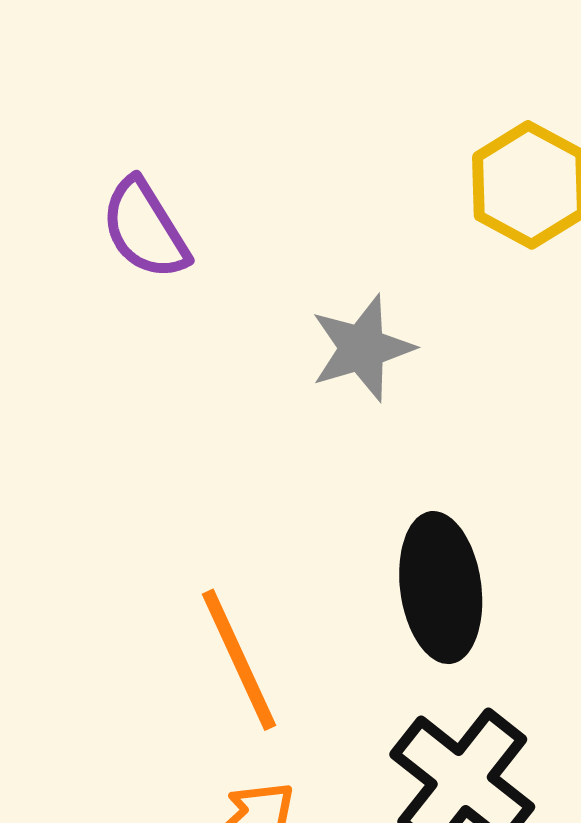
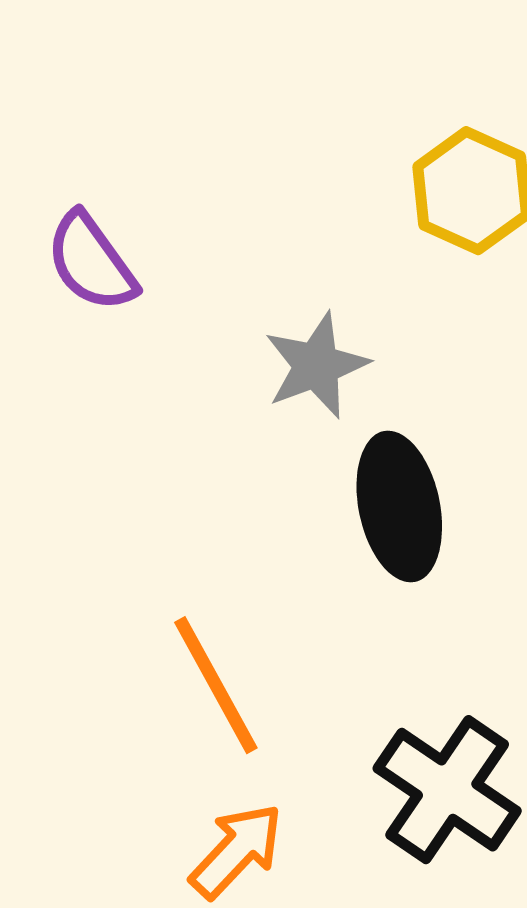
black ellipse: (441, 588) -> (399, 506), moved

